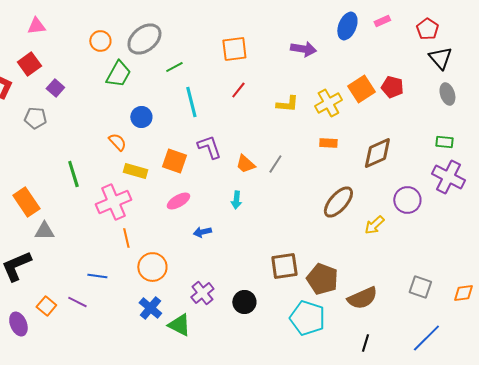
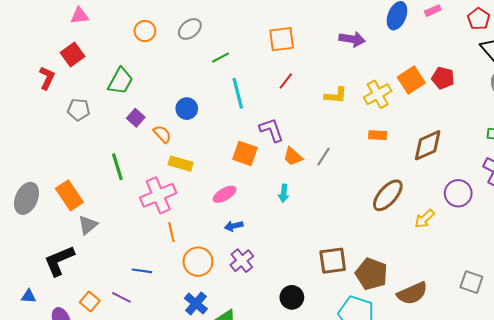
gray ellipse: (144, 39) -> (190, 29), size x0.7
green trapezoid: (118, 74) -> (120, 81), moved
purple square: (55, 88) -> (136, 118), moved
purple L-shape: (209, 147) -> (271, 130), moved
orange square: (174, 161) -> (245, 153), moved
gray triangle: (44, 231) -> (88, 225), turned -40
blue arrow: (202, 232) -> (234, 226), moved
purple cross: (202, 293) -> (242, 261), moved

